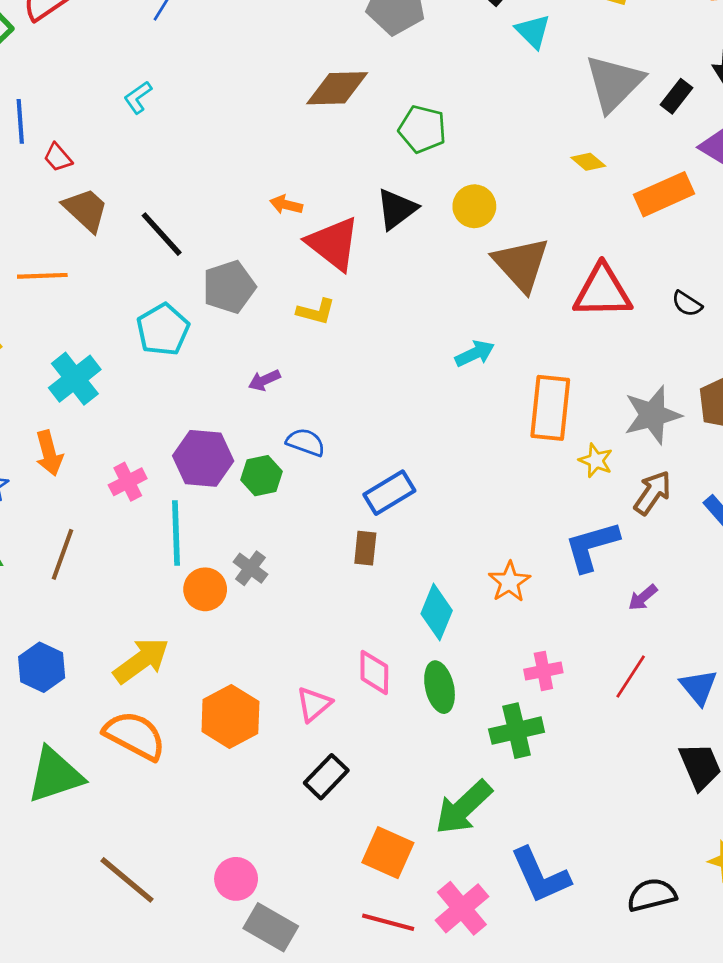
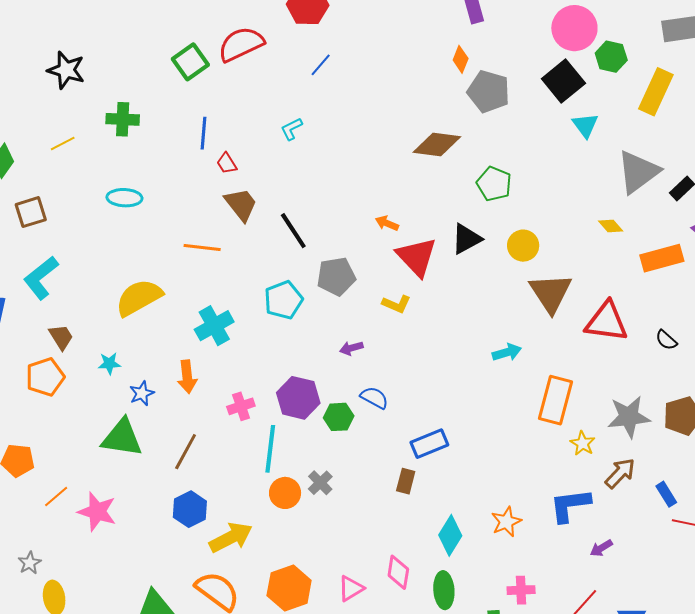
blue hexagon: (42, 667) -> (190, 509), moved

